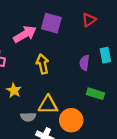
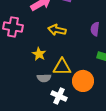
yellow arrow: (43, 64) -> (57, 30), turned -66
yellow star: (14, 90) -> (39, 54), moved

